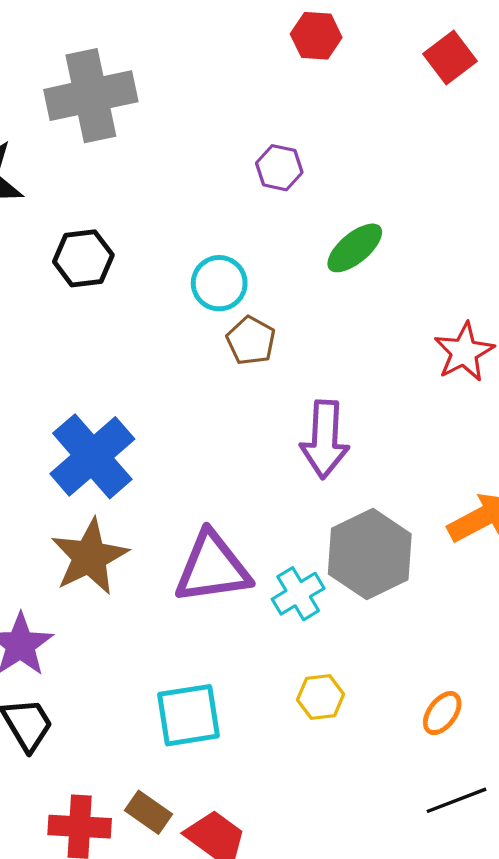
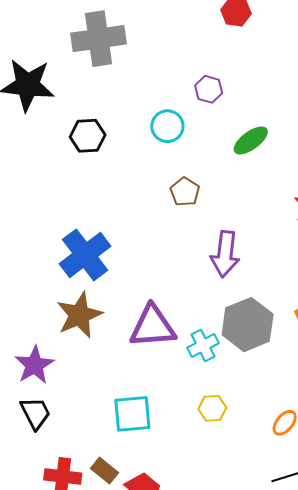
cyan circle: (219, 283) -> (167, 126), moved

